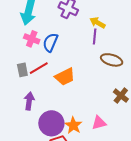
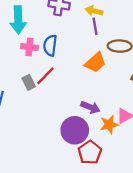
orange trapezoid: (65, 77) -> (95, 63), moved
purple arrow: (29, 101) -> (90, 107), moved, turned 120
orange star: (73, 125) -> (109, 125), moved, turned -30

